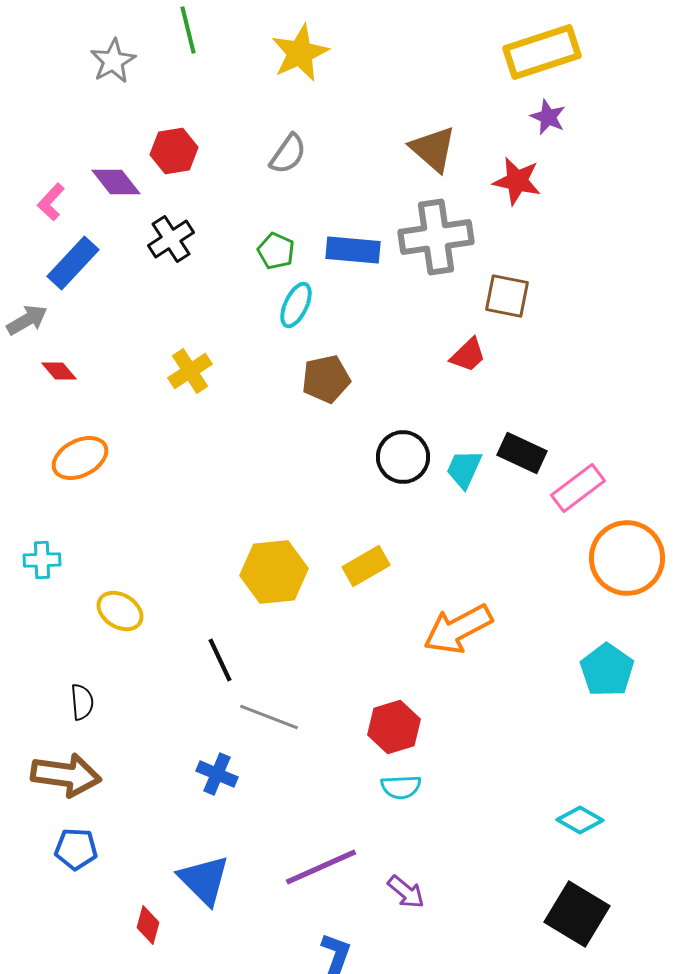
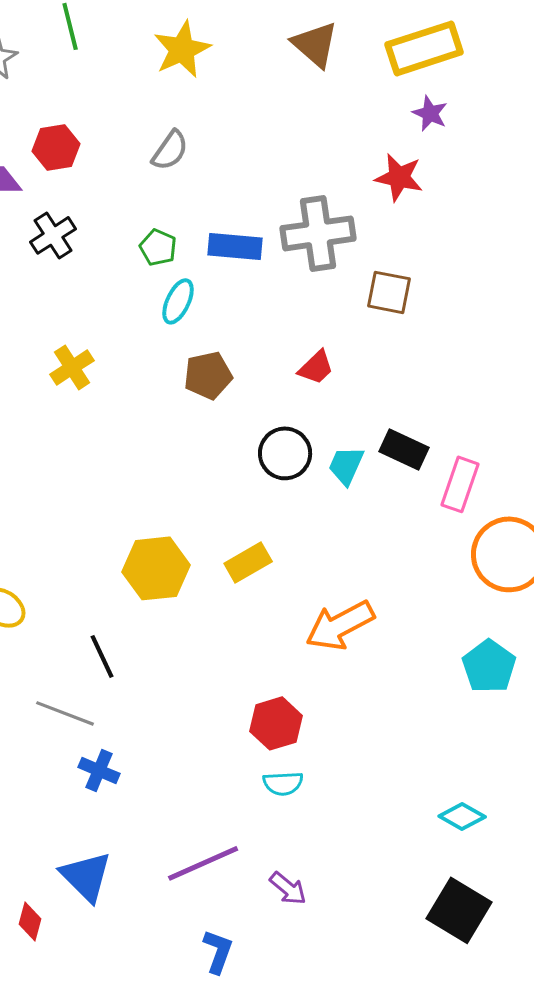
brown triangle: (433, 149) -> (315, 44), moved
red trapezoid: (468, 355) -> (316, 367), moved
pink rectangle: (578, 488) -> (460, 484), turned -34
gray line: (269, 717) -> (65, 713), moved

